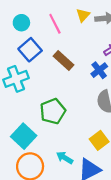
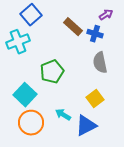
brown rectangle: (64, 60) -> (73, 27), moved
blue cross: (99, 70) -> (95, 34), turned -35

